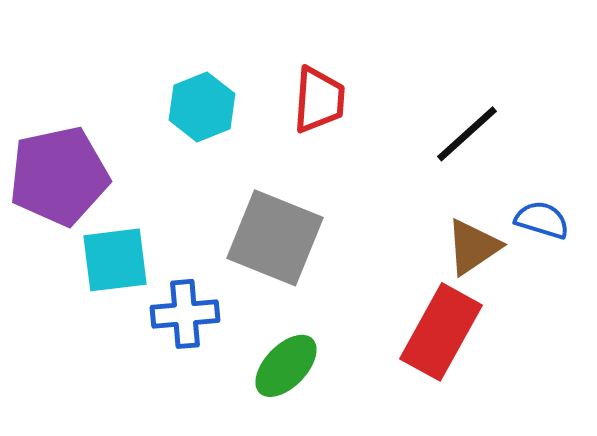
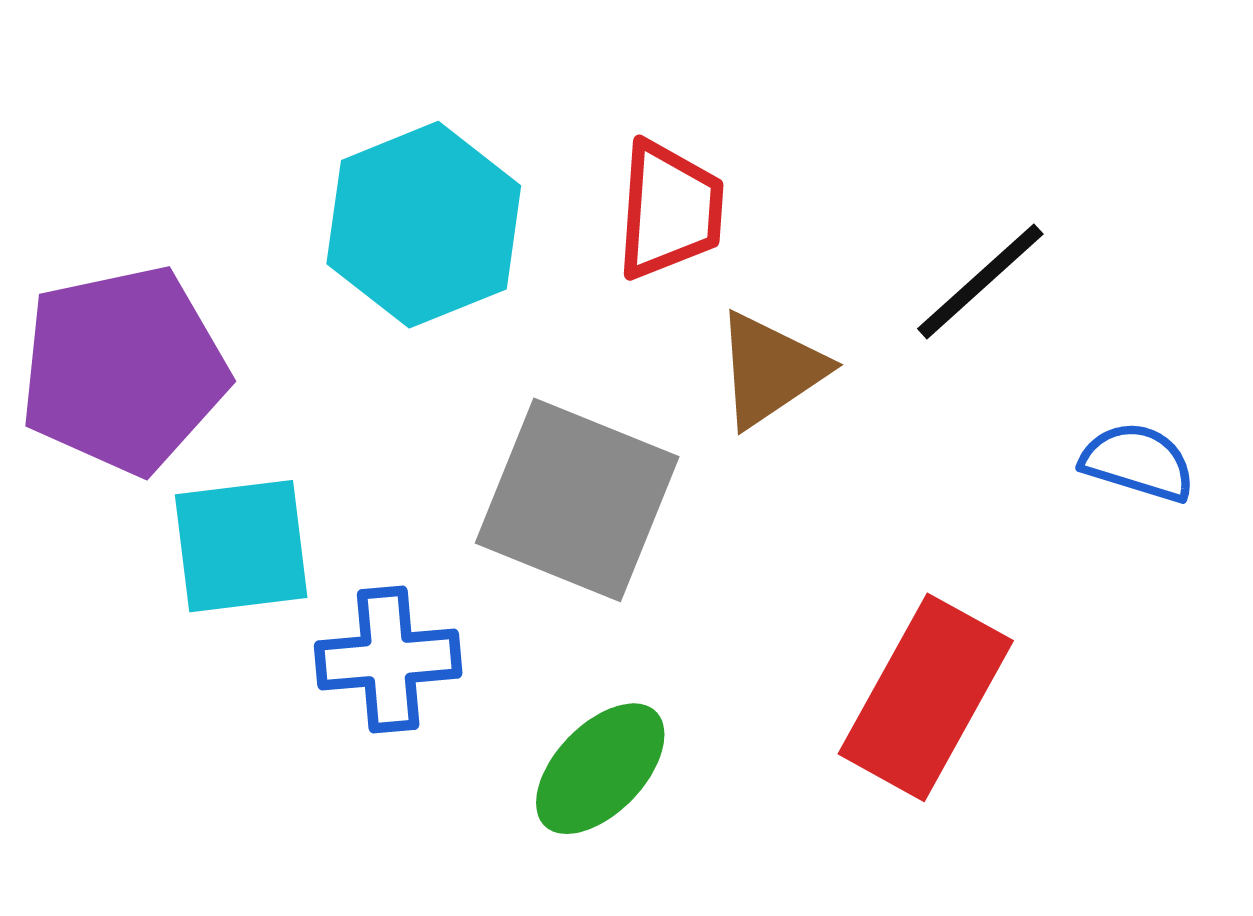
cyan hexagon: (202, 107) -> (424, 225), size x1.4
brown triangle: (473, 247) -> (770, 370), moved

